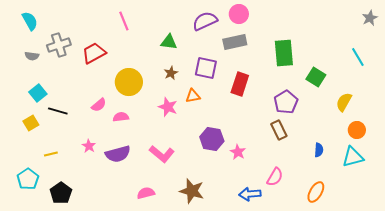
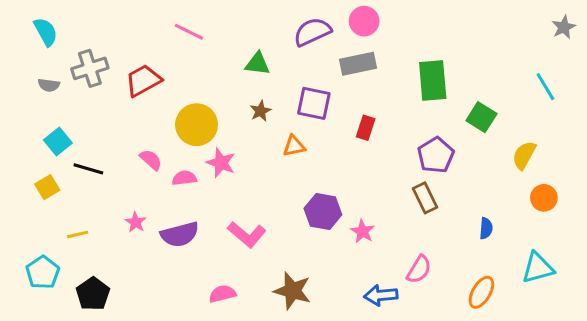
pink line: (124, 21) -> (189, 32), turned -42
red rectangle: (240, 84) -> (366, 128), size x0.7
pink semicircle: (99, 105) -> (151, 160), turned -98
pink star: (168, 107) -> (221, 163), moved
cyan triangle: (353, 157) -> (538, 268), moved

